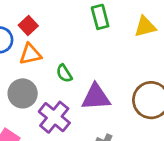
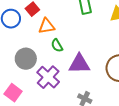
orange triangle: (30, 54) -> (47, 26), moved

